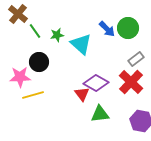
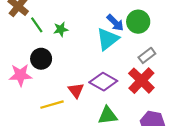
cyan triangle: (81, 44) -> (108, 39), moved, turned 40
red triangle: (82, 94) -> (76, 90), moved
yellow line: (33, 95) -> (52, 105), moved

